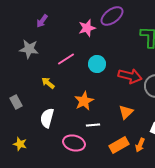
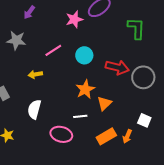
yellow arrow: (48, 83) -> (35, 74), turned -48
orange star: (84, 101) -> (85, 89), moved
orange triangle: (126, 112) -> (104, 103), moved

